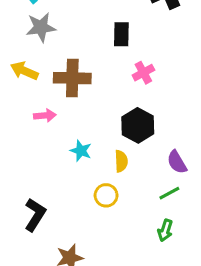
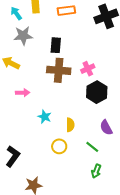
black rectangle: (121, 34) -> (56, 45), moved
brown cross: (72, 78) -> (59, 70), moved
black hexagon: (138, 125) -> (97, 92), moved
green line: (169, 193) -> (92, 147), moved, turned 64

